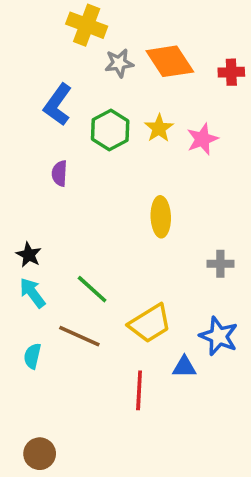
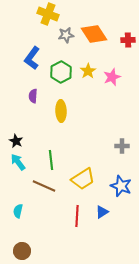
yellow ellipse: (161, 217) -> (61, 111), moved
green line: (92, 289) -> (51, 160), turned 42
cyan semicircle: (32, 356) -> (18, 211), moved
blue triangle: (184, 367) -> (102, 212), moved, turned -32

